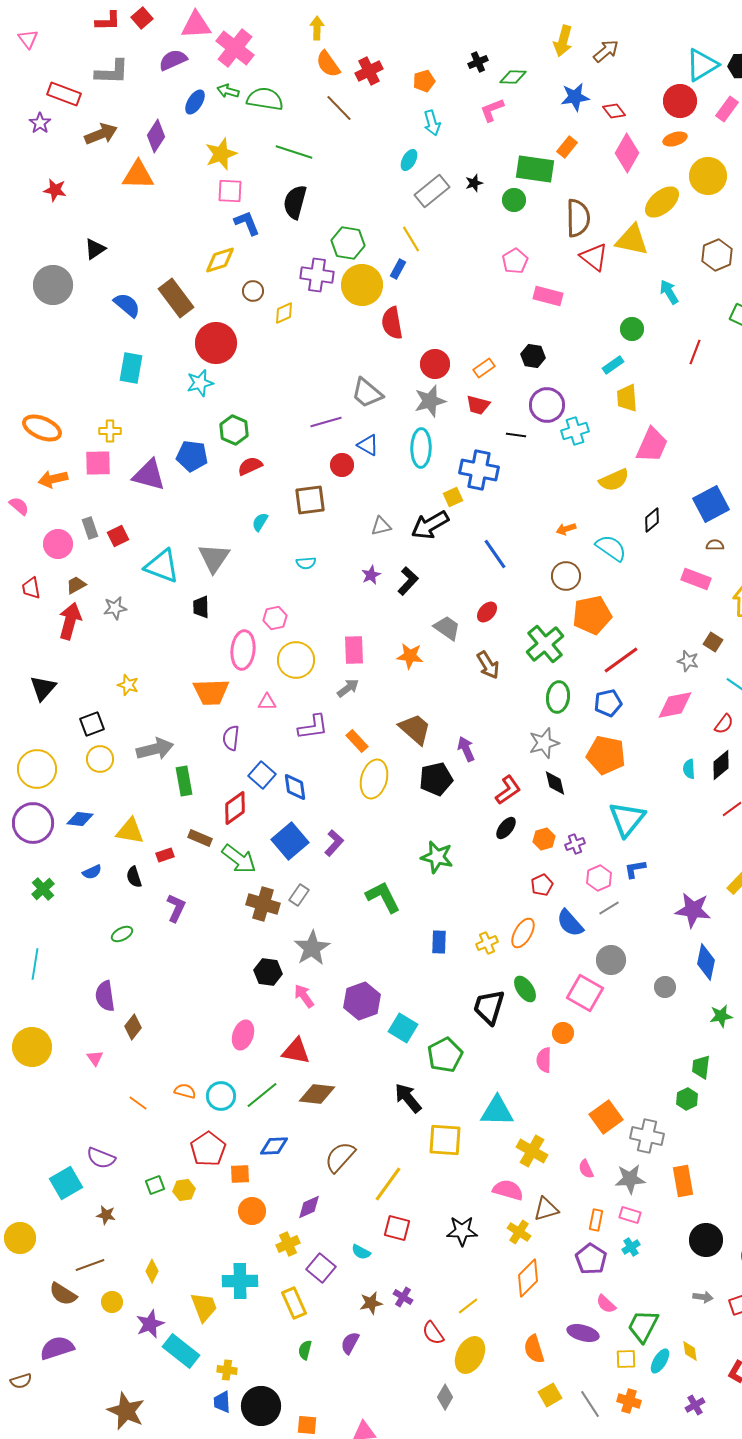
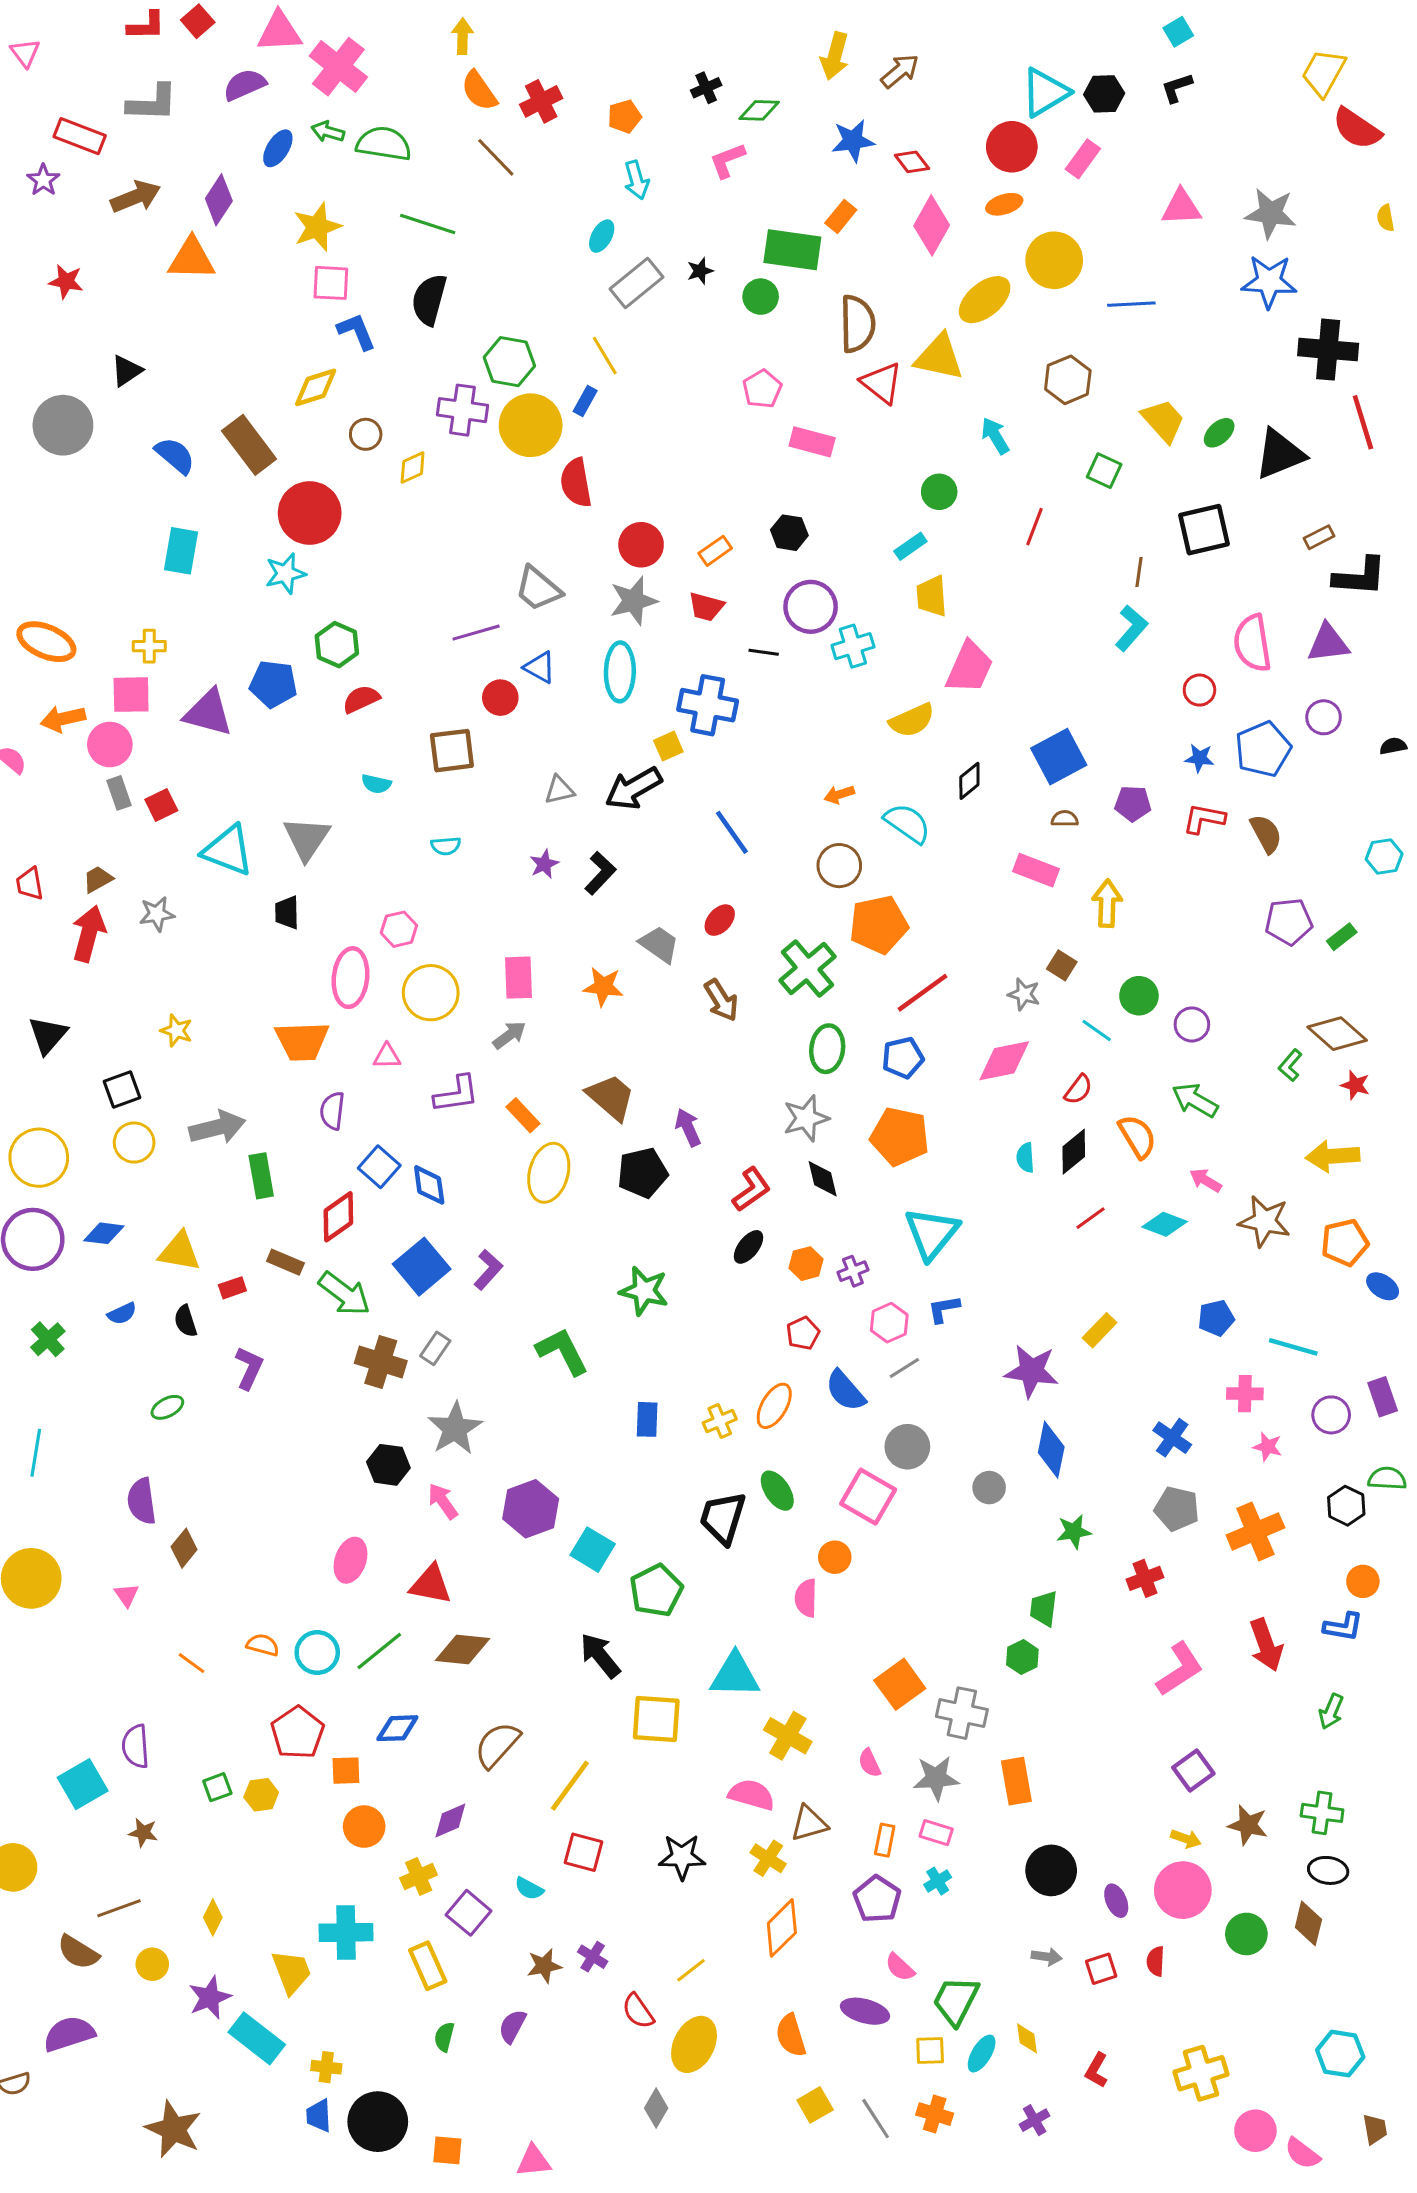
cyan semicircle: (260, 522) -> (376, 784), turned -108
pink circle: (58, 544) -> (110, 745), moved
purple semicircle: (101, 1158) -> (136, 1746), turned 64

